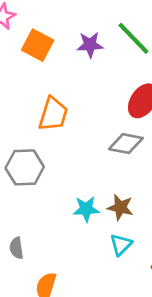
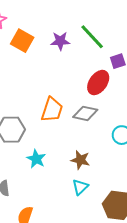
orange trapezoid: (53, 114) -> (52, 110), moved
cyan star: (86, 209) -> (36, 159), moved, turned 30

